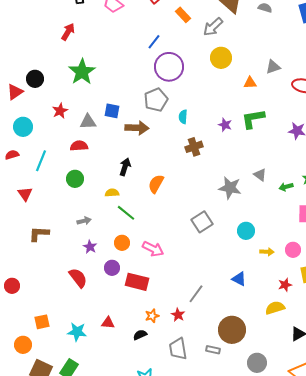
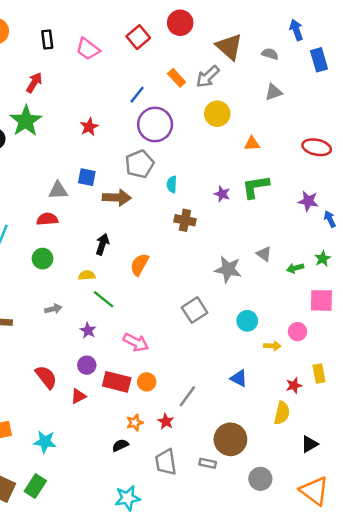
orange rectangle: (183, 15) -> (177, 78), moved
gray triangle: (273, 67) -> (274, 92), moved
green star: (82, 72) -> (26, 121), moved
red star: (60, 111) -> (89, 127), moved
brown cross: (194, 147) -> (185, 220), turned 30
orange circle: (122, 243) -> (147, 382), moved
purple star: (90, 247) -> (88, 330), moved
pink circle: (293, 250) -> (297, 332), moved
yellow semicircle: (275, 308) -> (282, 413), turned 120
red triangle: (108, 323) -> (78, 396), moved, turned -32

